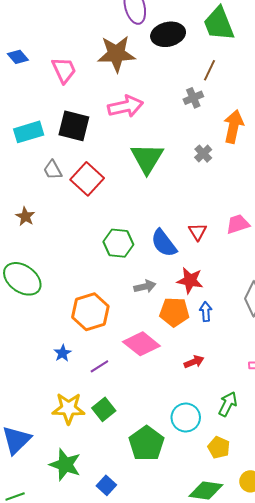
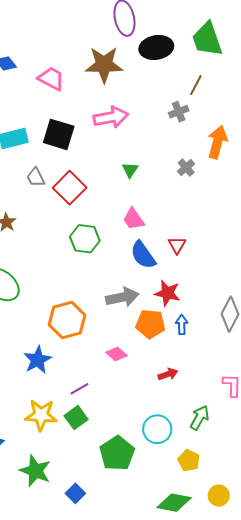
pink trapezoid: (64, 70) -> (51, 79), turned -40
green triangle: (147, 158) -> (130, 170), size x0.5
pink trapezoid: (238, 224) -> (133, 219), moved, turned -110
green hexagon: (118, 243) -> (85, 239), moved
gray arrow: (145, 287) -> (122, 297), size x1.5
pink diamond: (141, 344) -> (116, 354), size x0.6
blue star: (63, 353) -> (38, 360), size x1.6
purple line: (99, 366) -> (80, 389), moved

